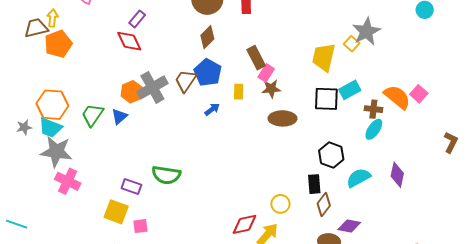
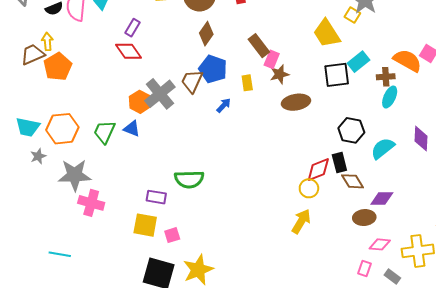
yellow trapezoid: (324, 57) -> (327, 33), turned -36
blue triangle: (119, 116) -> (132, 129), turned -48
cyan trapezoid: (50, 128) -> (28, 127), moved
brown diamond: (324, 204) -> (353, 181), turned -60
cyan line: (17, 224) -> (60, 254), moved
red diamond: (245, 224) -> (318, 170), moved

